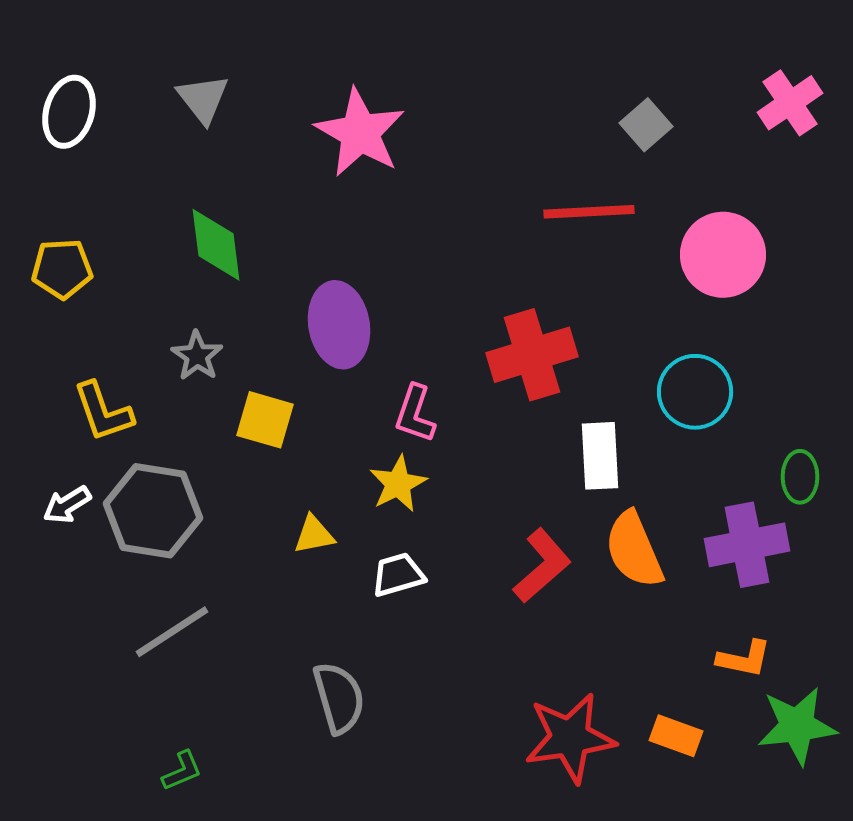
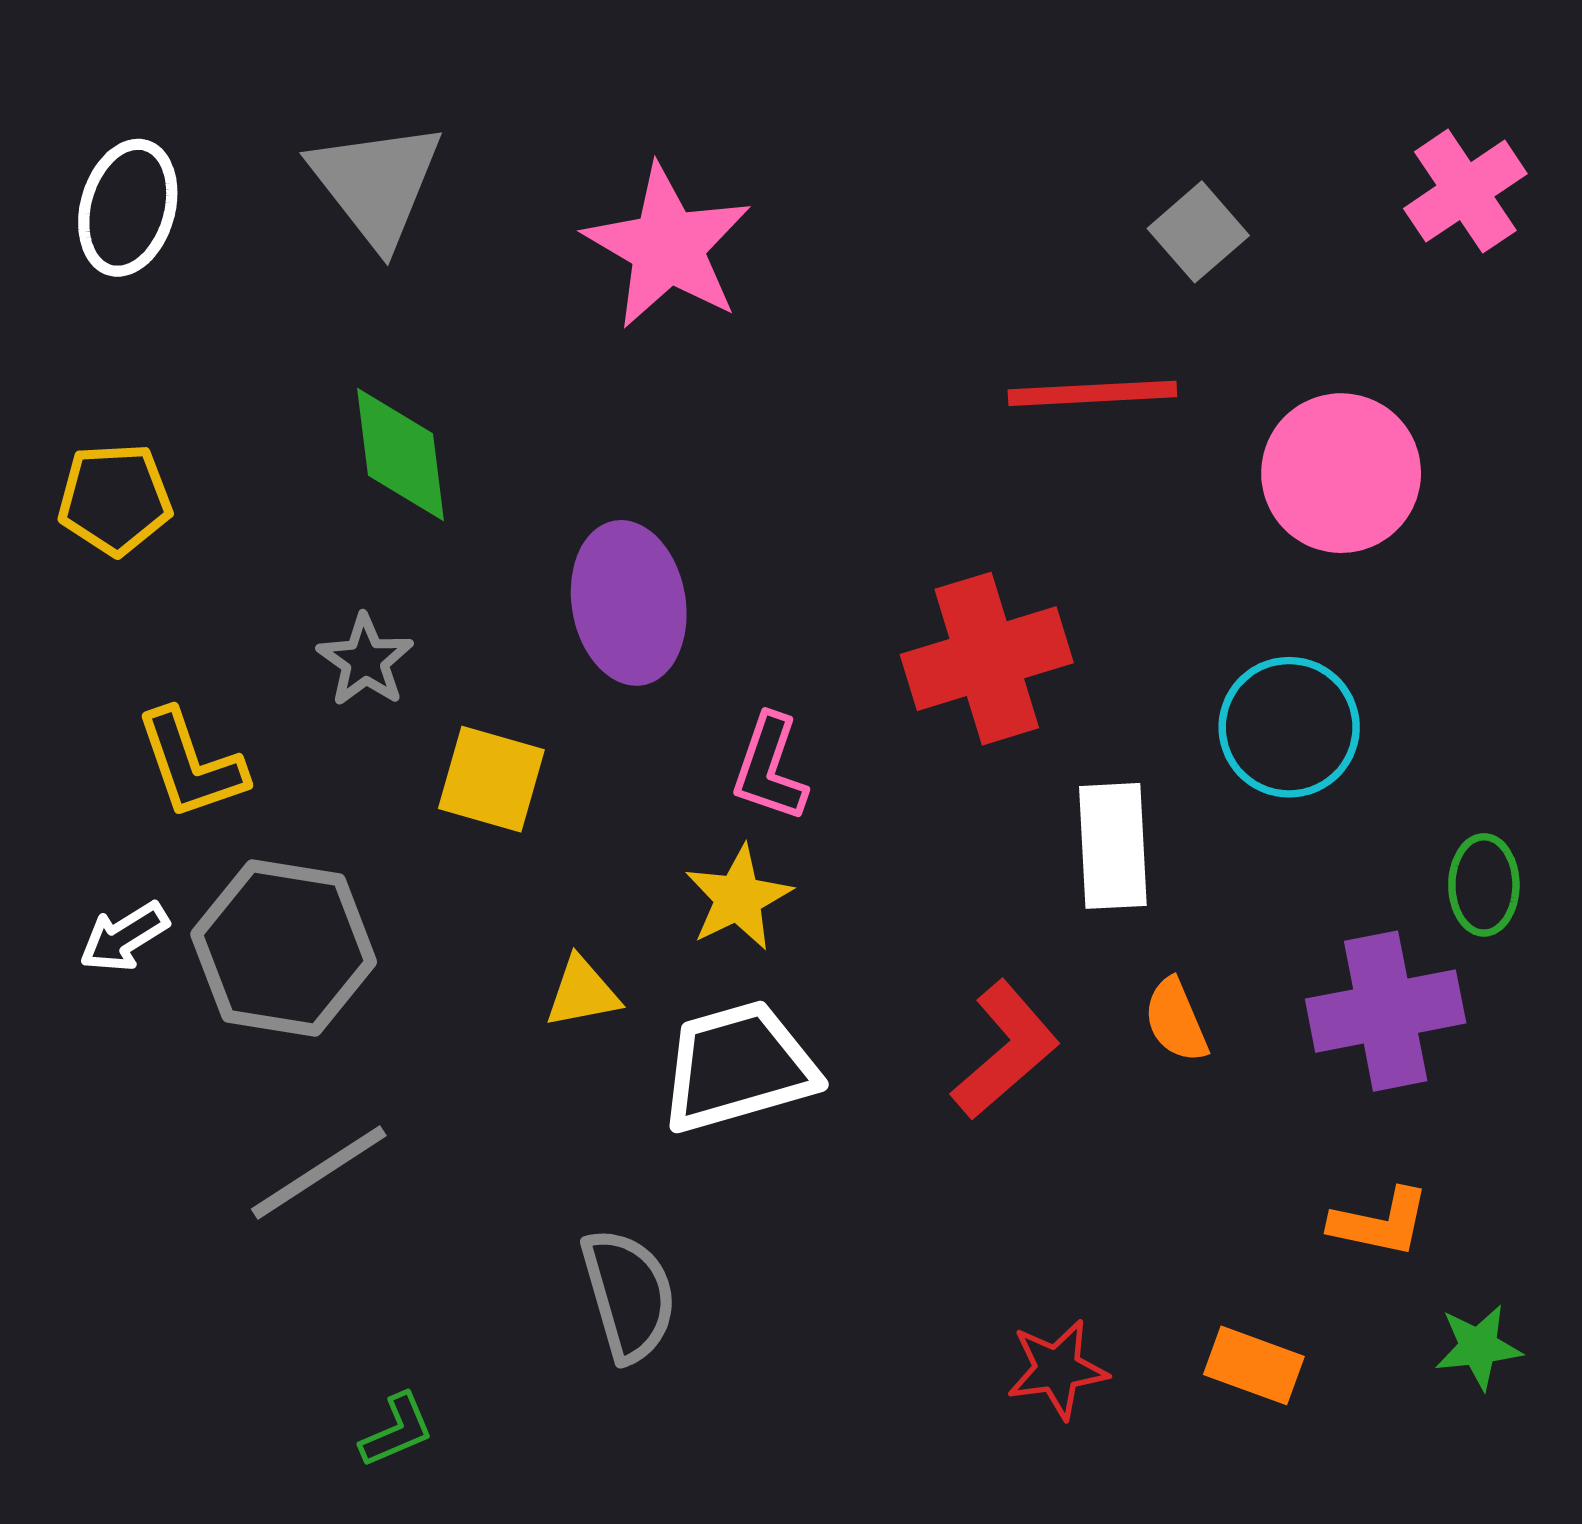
gray triangle: (203, 99) -> (376, 184), size x1.4
orange semicircle: (634, 550) -> (1176, 1020), size x0.6
white trapezoid: (398, 575) -> (738, 1067), size x1.6
green star: (797, 726) -> (1478, 1347), size x0.6
red star: (570, 738) -> (1057, 1369), size x0.6
green L-shape: (182, 771) -> (397, 1430), moved

